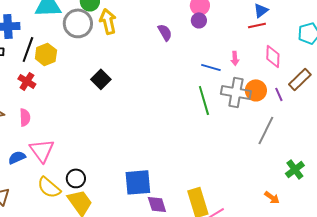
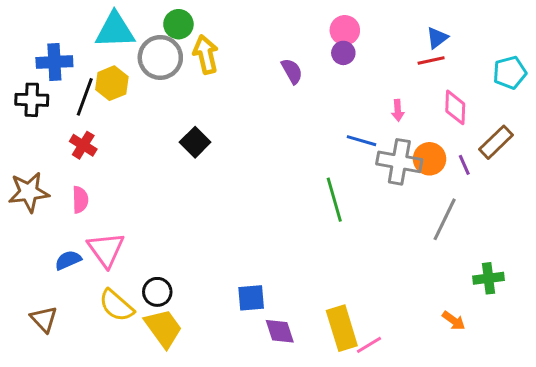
yellow hexagon: (46, 54) -> (112, 83), moved
blue line: (211, 67) -> (361, 141), moved
green line: (204, 100) -> (334, 200), moved
green cross: (295, 169) -> (489, 278), turned 30
blue square: (138, 182) -> (251, 298), size x0.7

